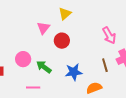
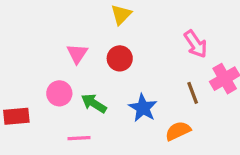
pink triangle: (43, 28) -> (77, 54), moved
blue star: (74, 72) -> (143, 108), turned -30

